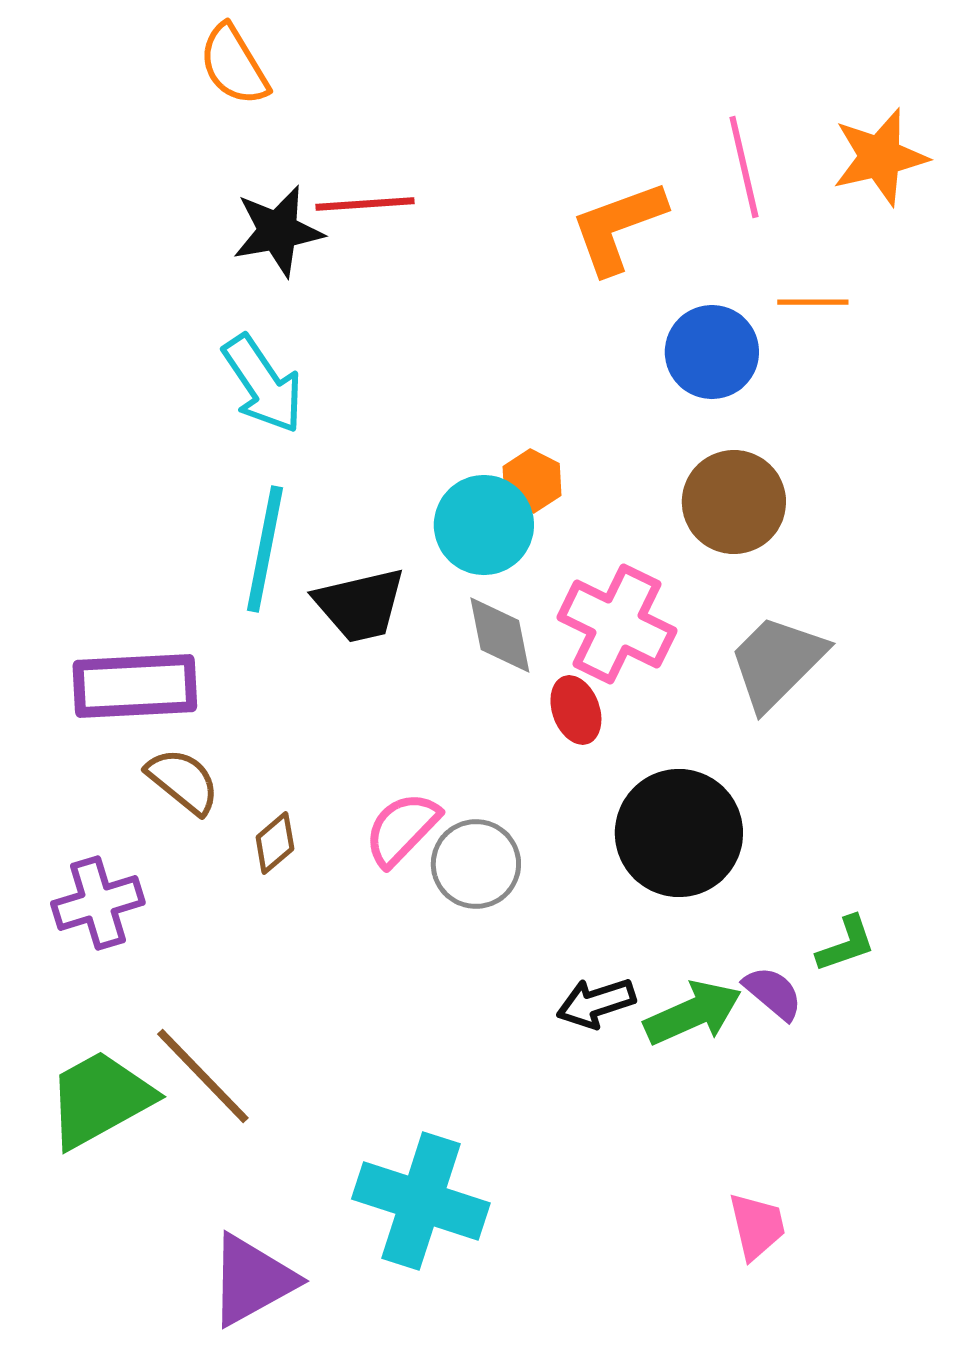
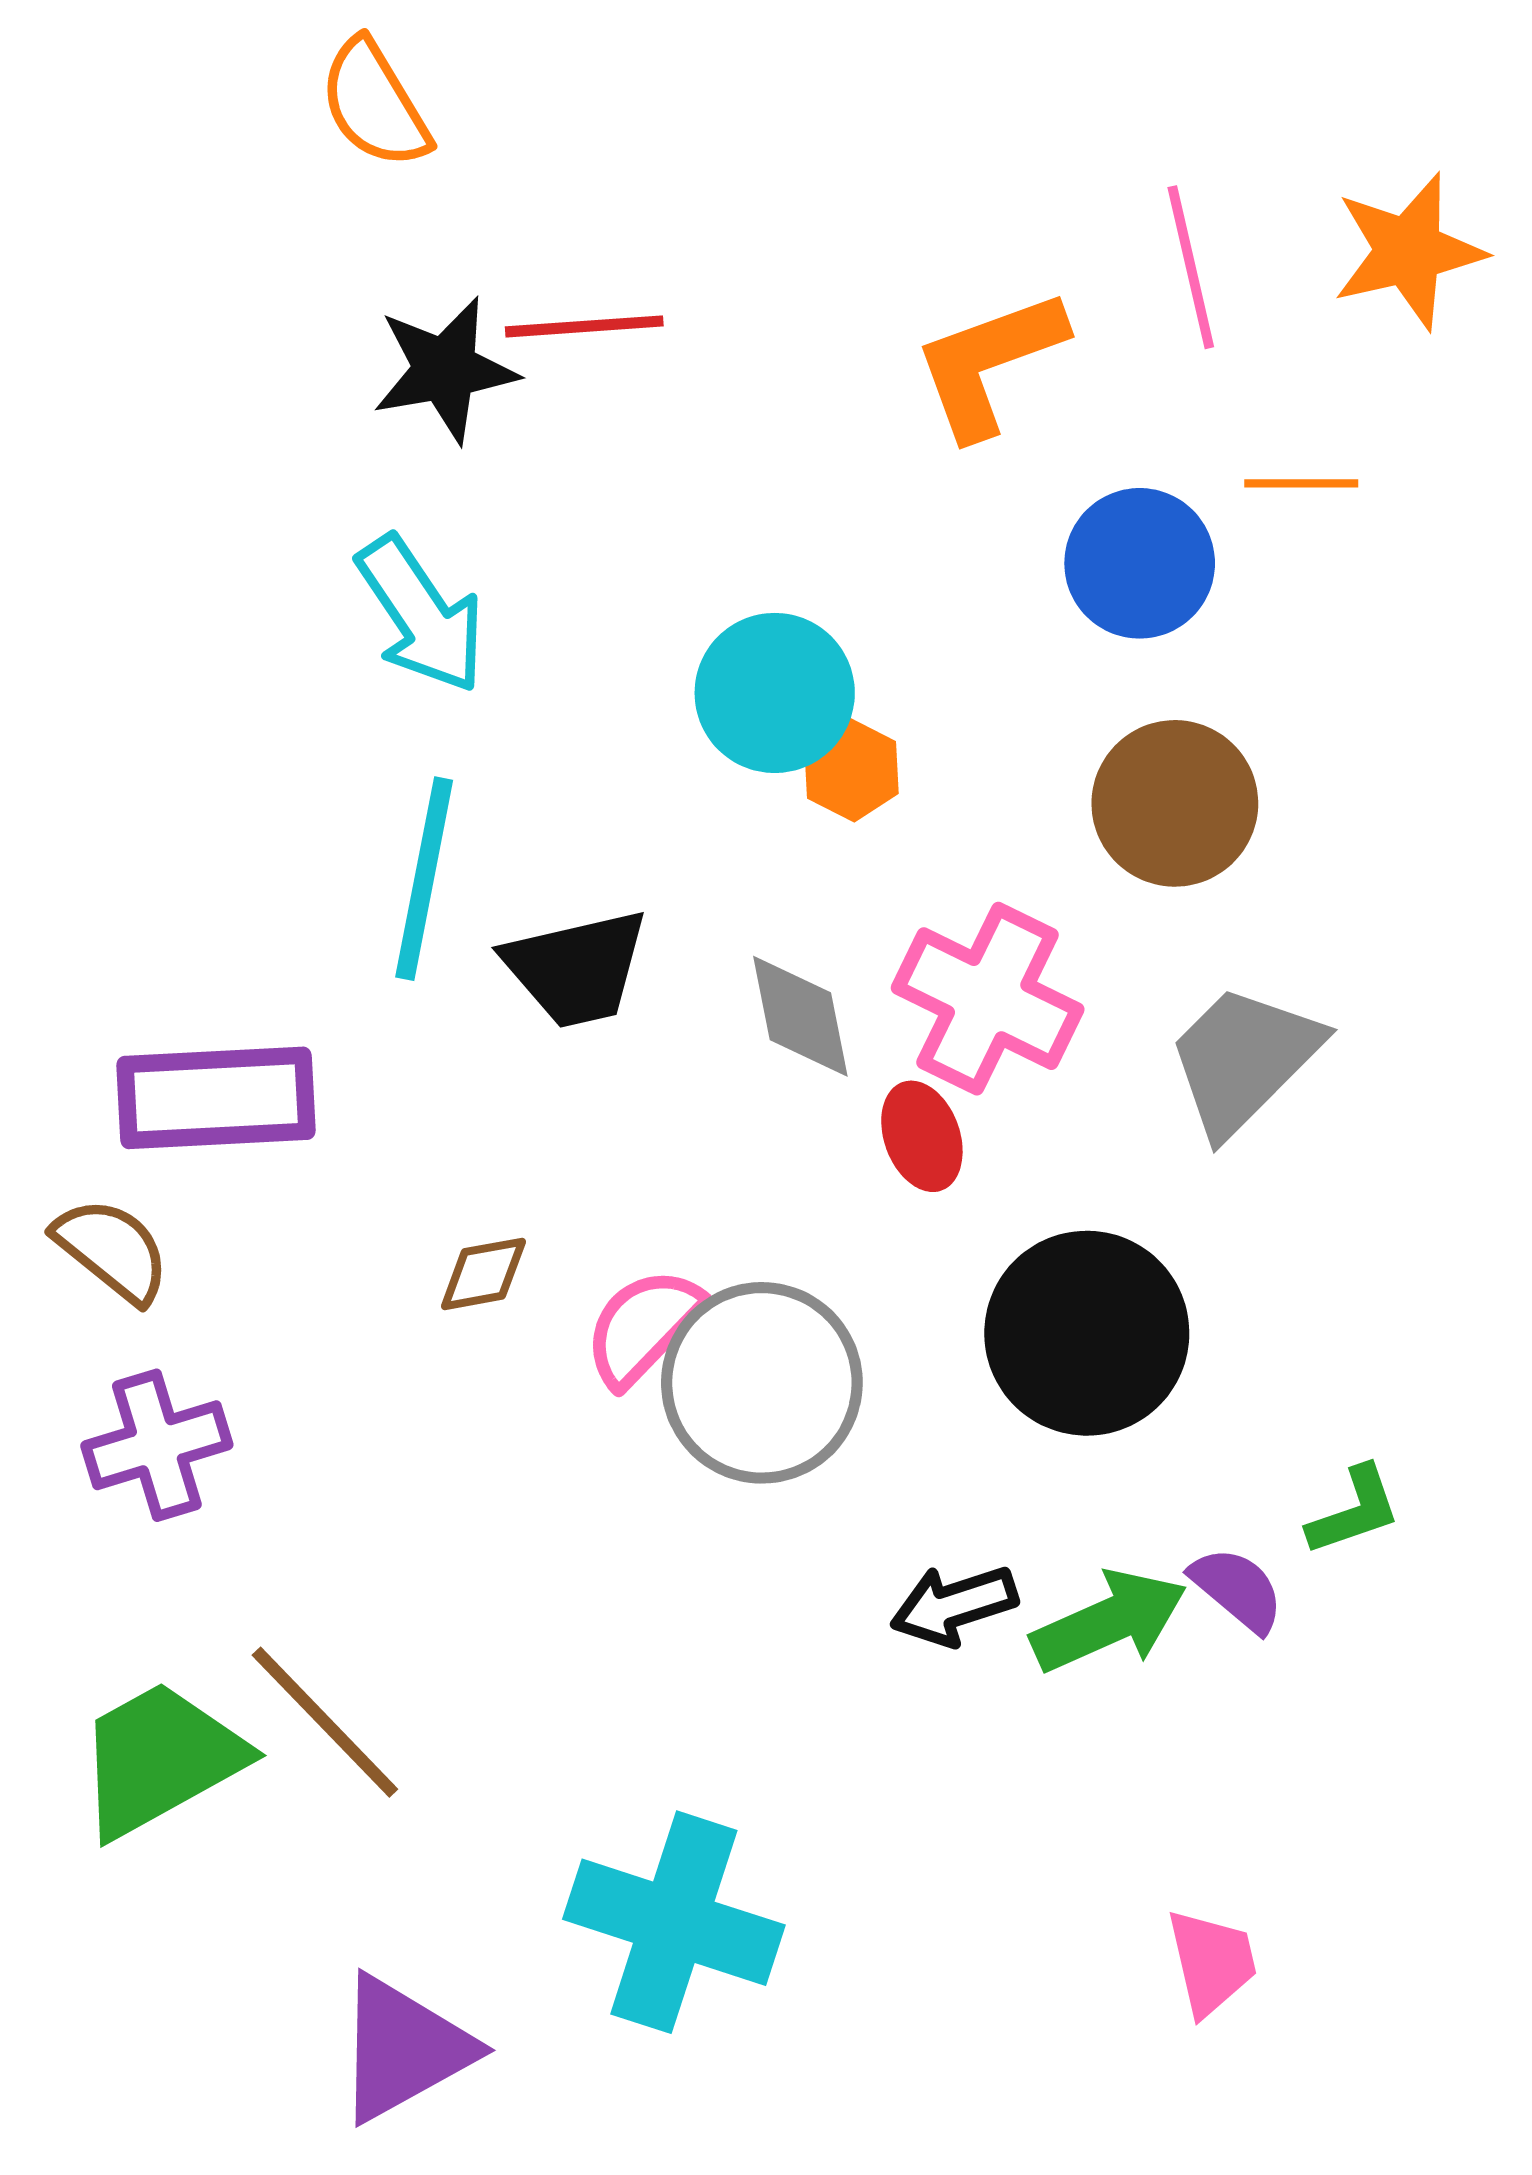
cyan circle: (484, 525) -> (775, 693), moved
brown semicircle: (183, 781) -> (112, 1250), moved
brown diamond: (275, 843) -> (483, 1274), moved, turned 30
gray circle: (476, 864) -> (762, 1383), size x1.4

